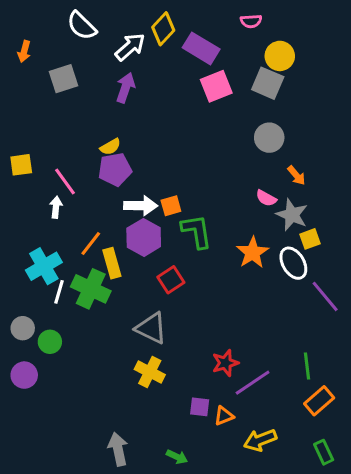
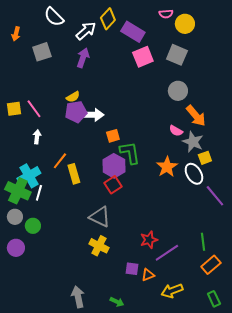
yellow circle: (280, 56) -> (185, 24), moved
orange arrow: (296, 175) -> (196, 116), size x1.6
pink line: (65, 181) -> (34, 109), moved
white arrow: (141, 206) -> (93, 115), moved
purple hexagon: (144, 237) -> (114, 166), moved
green cross: (91, 289) -> (18, 191), moved

